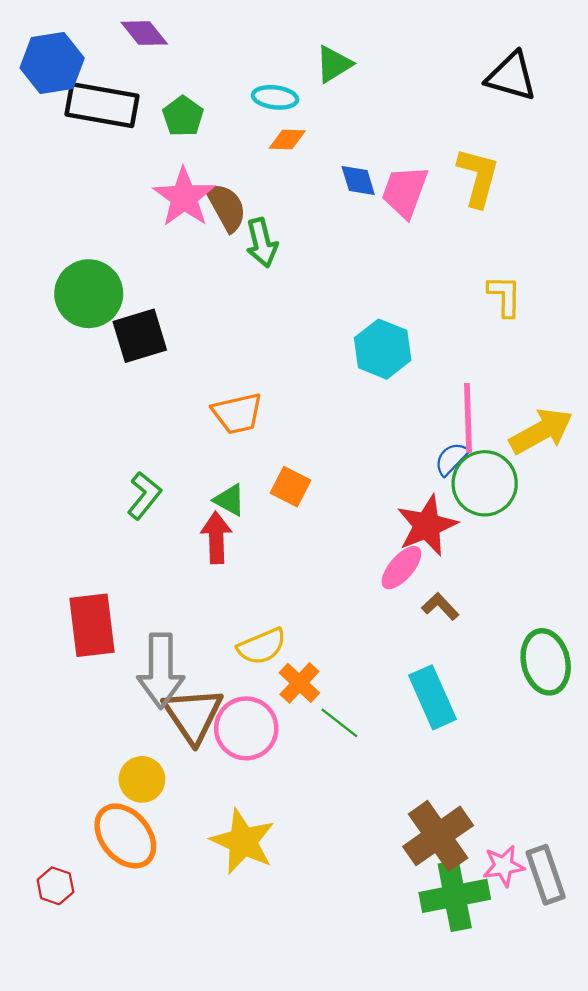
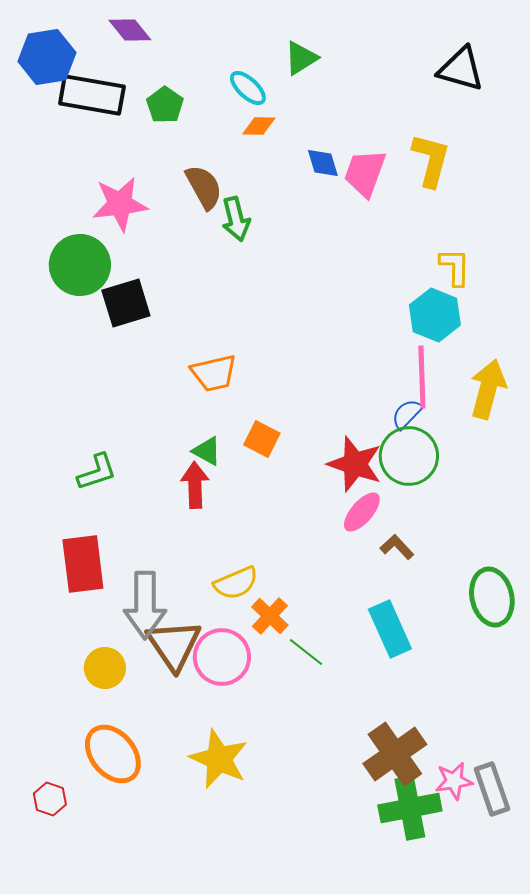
cyan ellipse: (275, 97) -> (248, 88), turned 36
pink star: (184, 197) -> (120, 204), moved, turned 30
cyan hexagon: (383, 349) -> (435, 315), moved
yellow arrow: (541, 431) -> (488, 389), turned -46
green circle: (485, 483) -> (409, 456), moved
green L-shape: (144, 496) -> (97, 472), moved, turned 33
red star: (427, 525) -> (355, 464), moved, turned -30
yellow circle: (142, 779) -> (105, 668), moved

